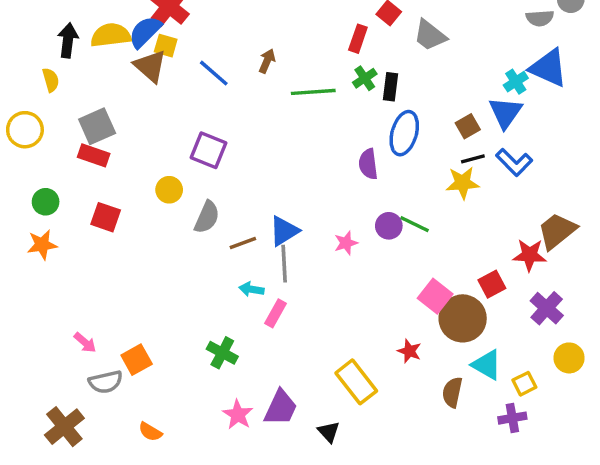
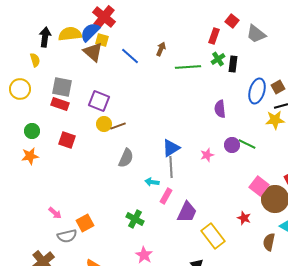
gray square: (97, 126) -> (62, 87), turned 35
blue ellipse: (404, 133) -> (257, 91), moved
purple square: (209, 150) -> (99, 101), moved
gray semicircle: (207, 217) -> (126, 158), moved
brown line: (243, 243) -> (118, 126), moved
purple trapezoid: (281, 408) -> (187, 212), moved

